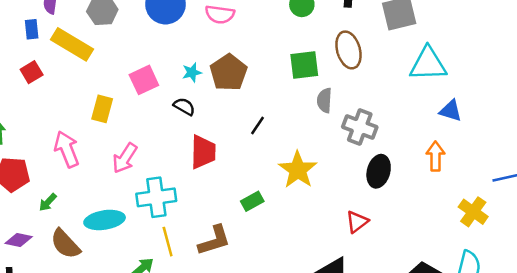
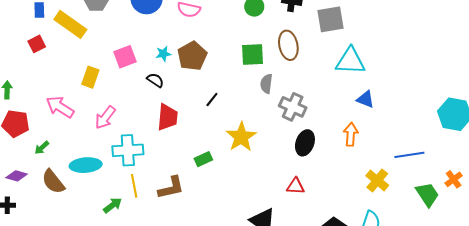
pink arrow: (67, 149) -> (60, 107), turned -40
red triangle: (357, 222) -> (296, 186), moved, turned 36

